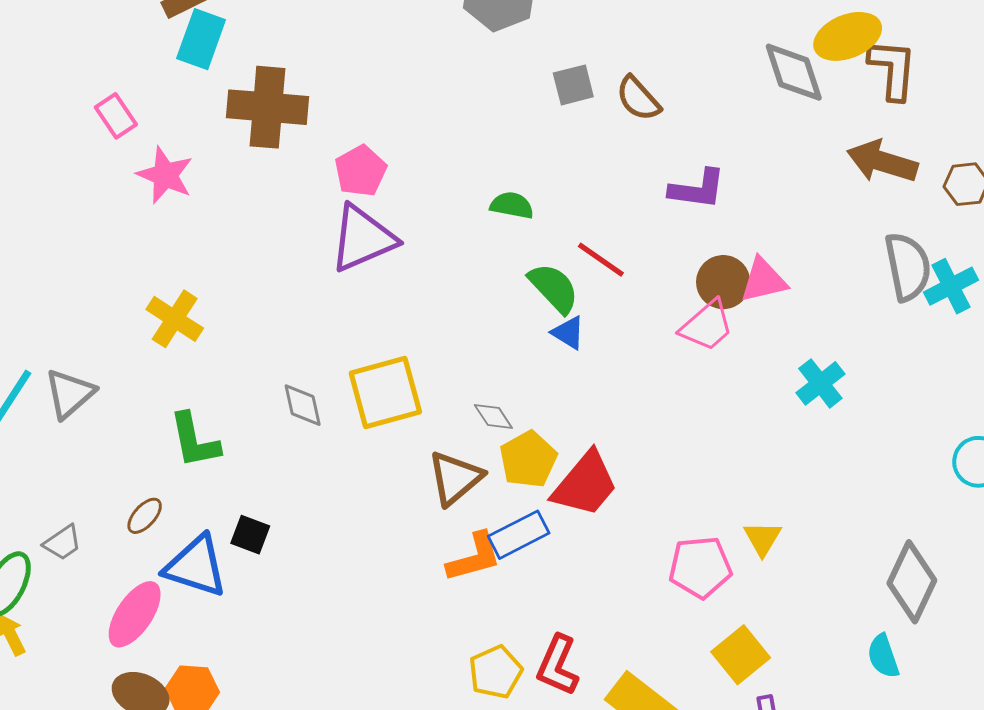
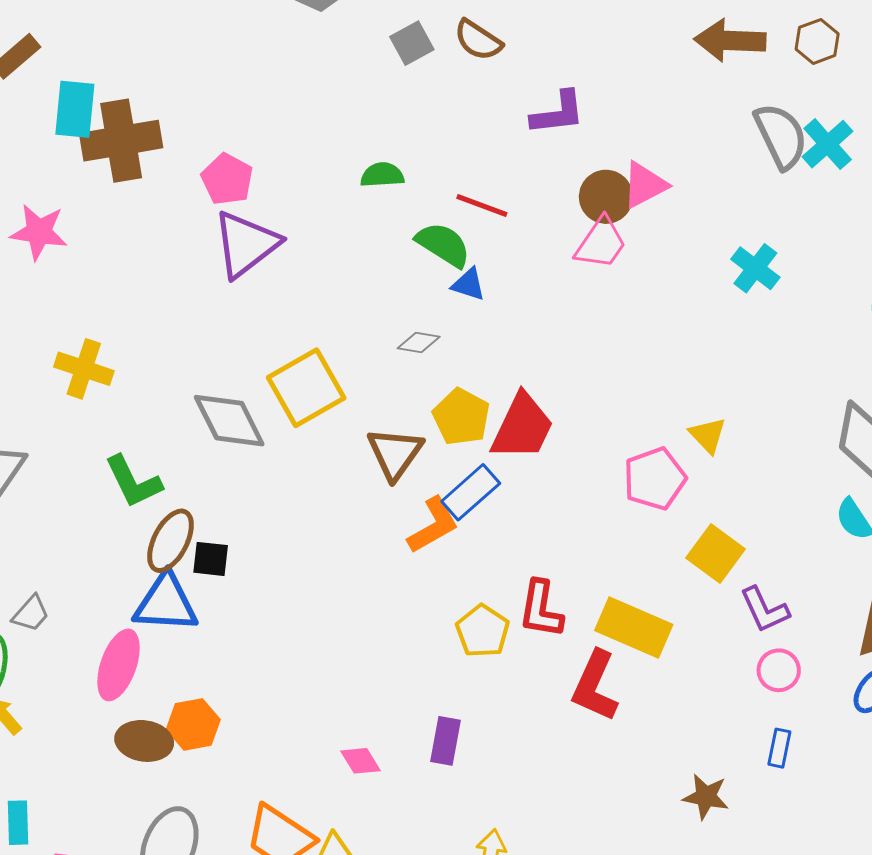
cyan rectangle: (201, 39) -> (75, 109), moved
cyan cross: (820, 383) -> (755, 268), moved
gray diamond: (303, 405) -> (229, 421), size x1.6
gray diamond: (493, 417) -> (419, 342), moved, turned -33
brown ellipse: (145, 516) -> (171, 541), moved, size x1.6

